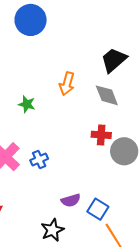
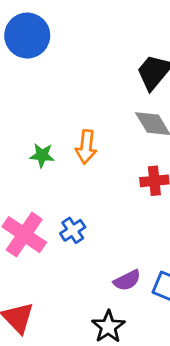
orange arrow: (67, 84) -> (86, 147), moved

